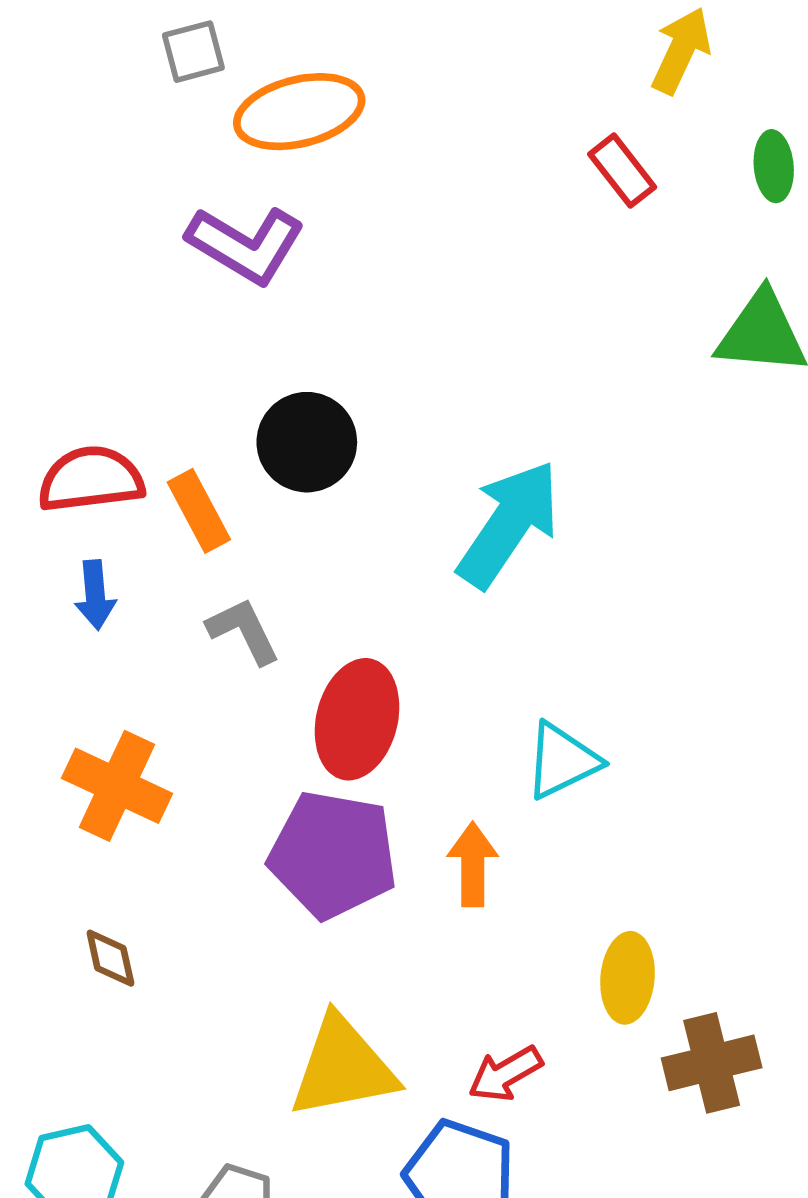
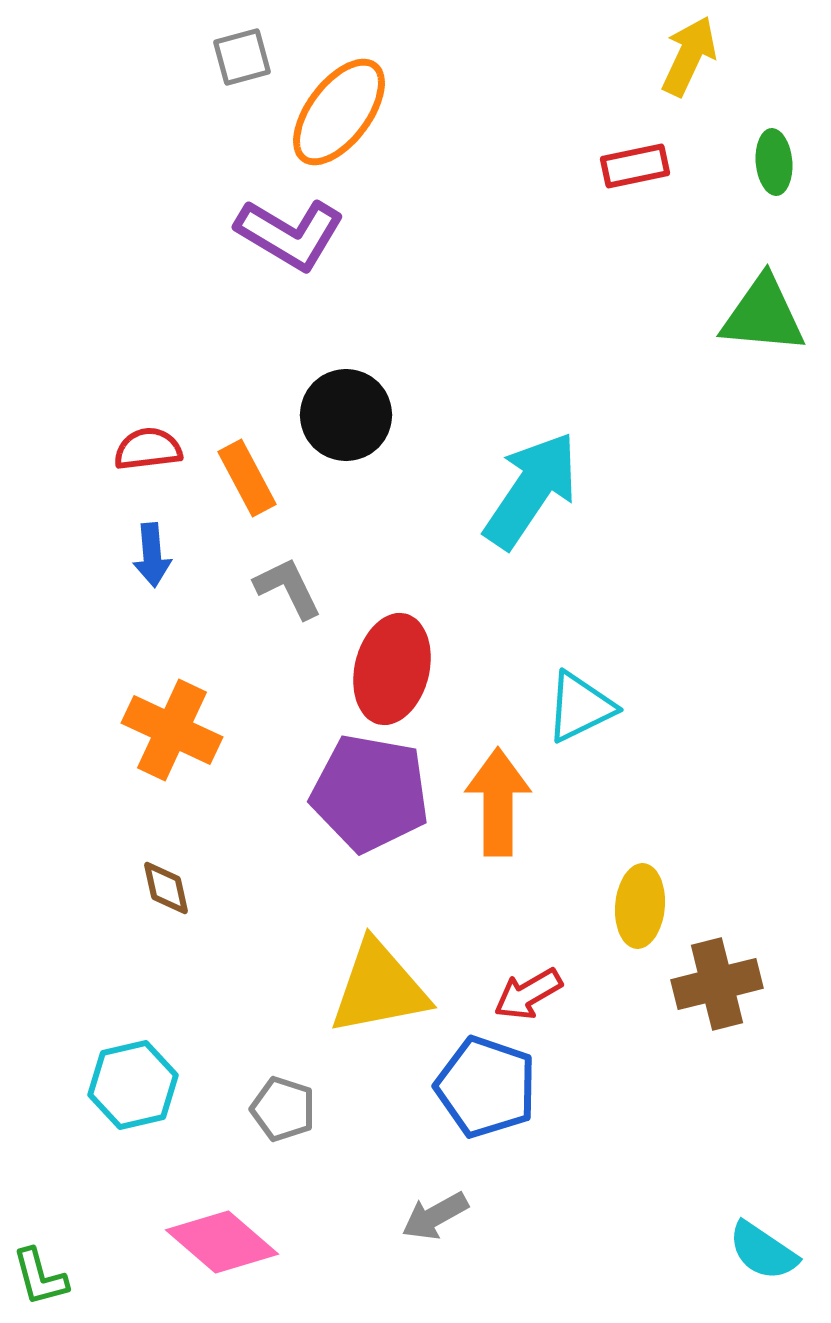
orange ellipse: (299, 112) -> (339, 112), turned -39
red rectangle: (622, 171) -> (635, 166), turned -64
red semicircle: (91, 479) -> (148, 449), size x0.7
orange arrow: (473, 864) -> (498, 802), size x1.4

